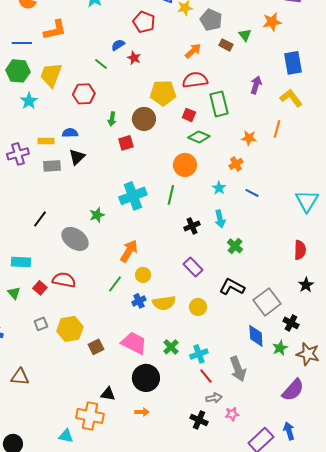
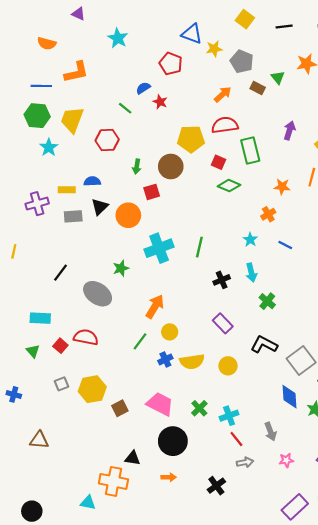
orange circle: (185, 165) -> (128, 215), moved
gray arrow: (238, 369) -> (270, 432), size x0.7
pink star: (232, 414) -> (286, 460), moved
black cross: (199, 420) -> (216, 486), moved, turned 30

